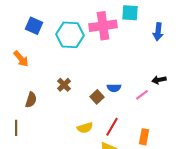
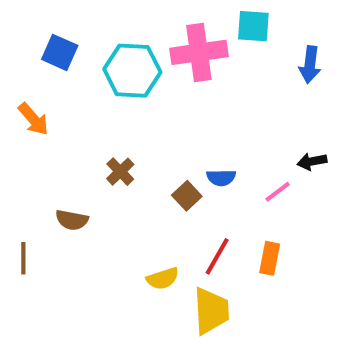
brown semicircle: (31, 100) -> (72, 220), moved, turned 84
yellow semicircle: (85, 128) -> (163, 278), moved
orange rectangle: (144, 137) -> (270, 258), moved

